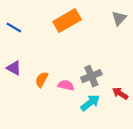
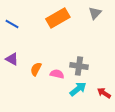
gray triangle: (119, 18) -> (95, 13), moved
gray cross: (91, 76) -> (79, 66), turned 30
red arrow: (120, 93) -> (104, 93), moved

